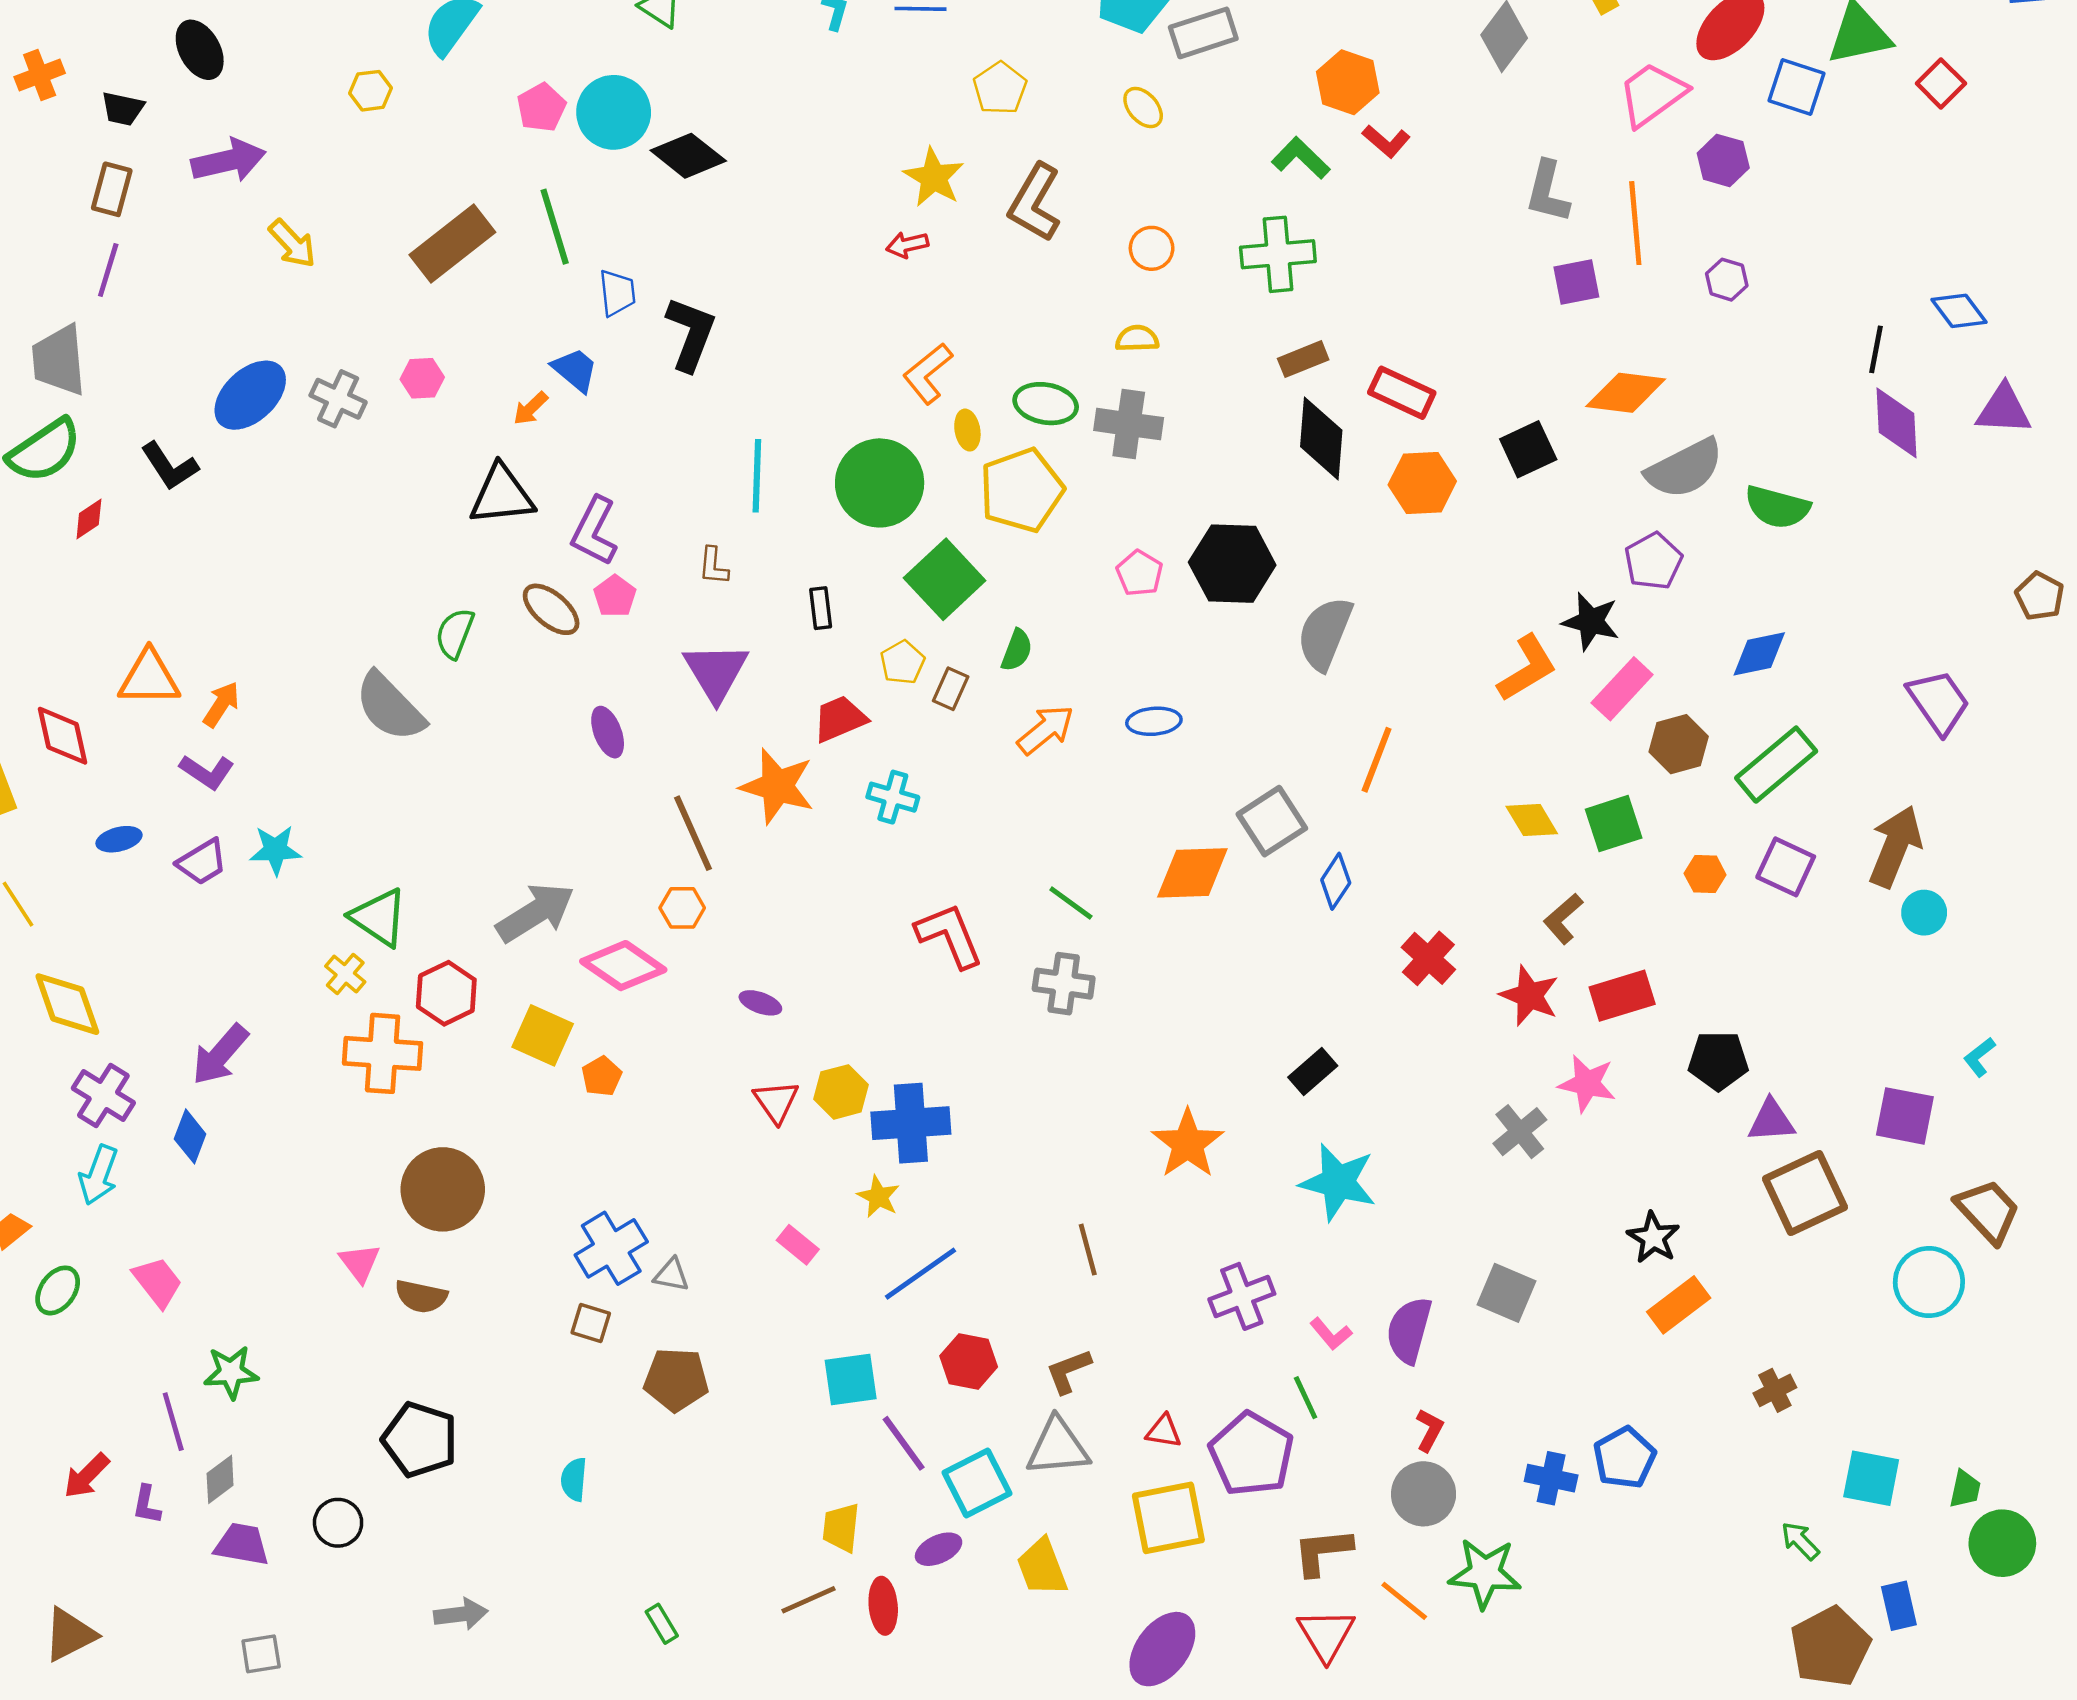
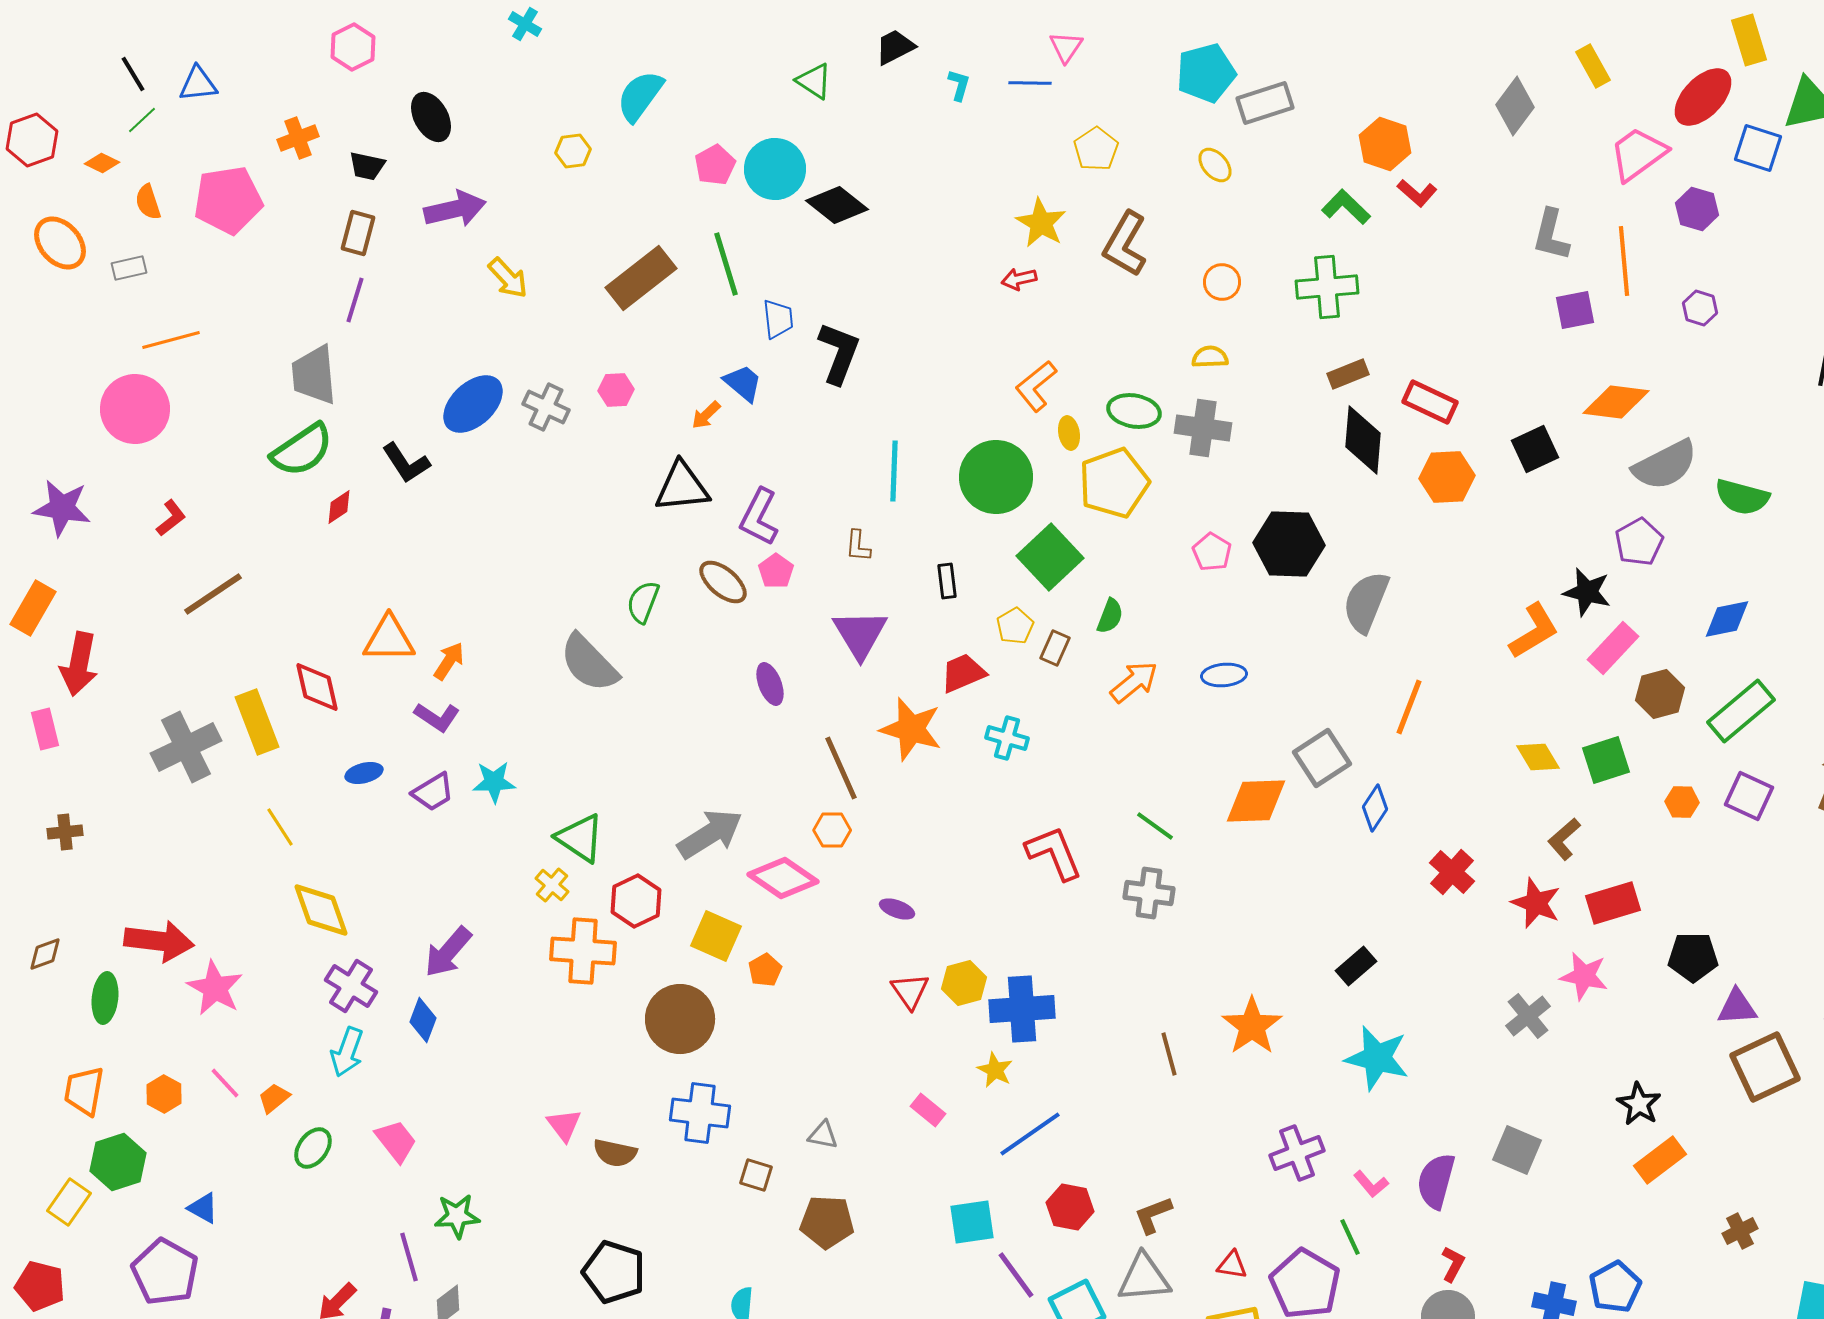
brown circle: (443, 1189) -> (680, 1019), moved
blue cross: (611, 1248) -> (700, 1113), moved, turned 38
brown line: (1088, 1250) -> (1169, 1054), moved

